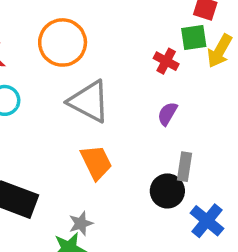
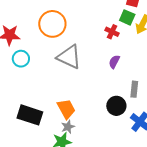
green square: (194, 38) -> (127, 17), turned 35
orange trapezoid: (96, 162) -> (66, 109), moved
gray rectangle: (184, 167) -> (134, 89), moved

